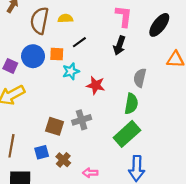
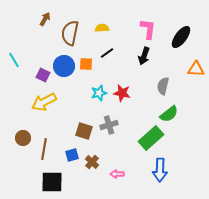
yellow semicircle: (65, 18) -> (102, 28), moved
cyan star: (71, 71) -> (99, 93), moved
green semicircle: (131, 104) -> (169, 114), moved, turned 42

